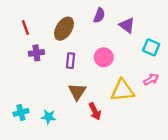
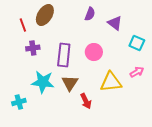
brown ellipse: (64, 29) -> (45, 15), moved
purple rectangle: (71, 61) -> (64, 55), size x1.6
cyan star: (49, 117) -> (43, 82), moved, size x1.6

